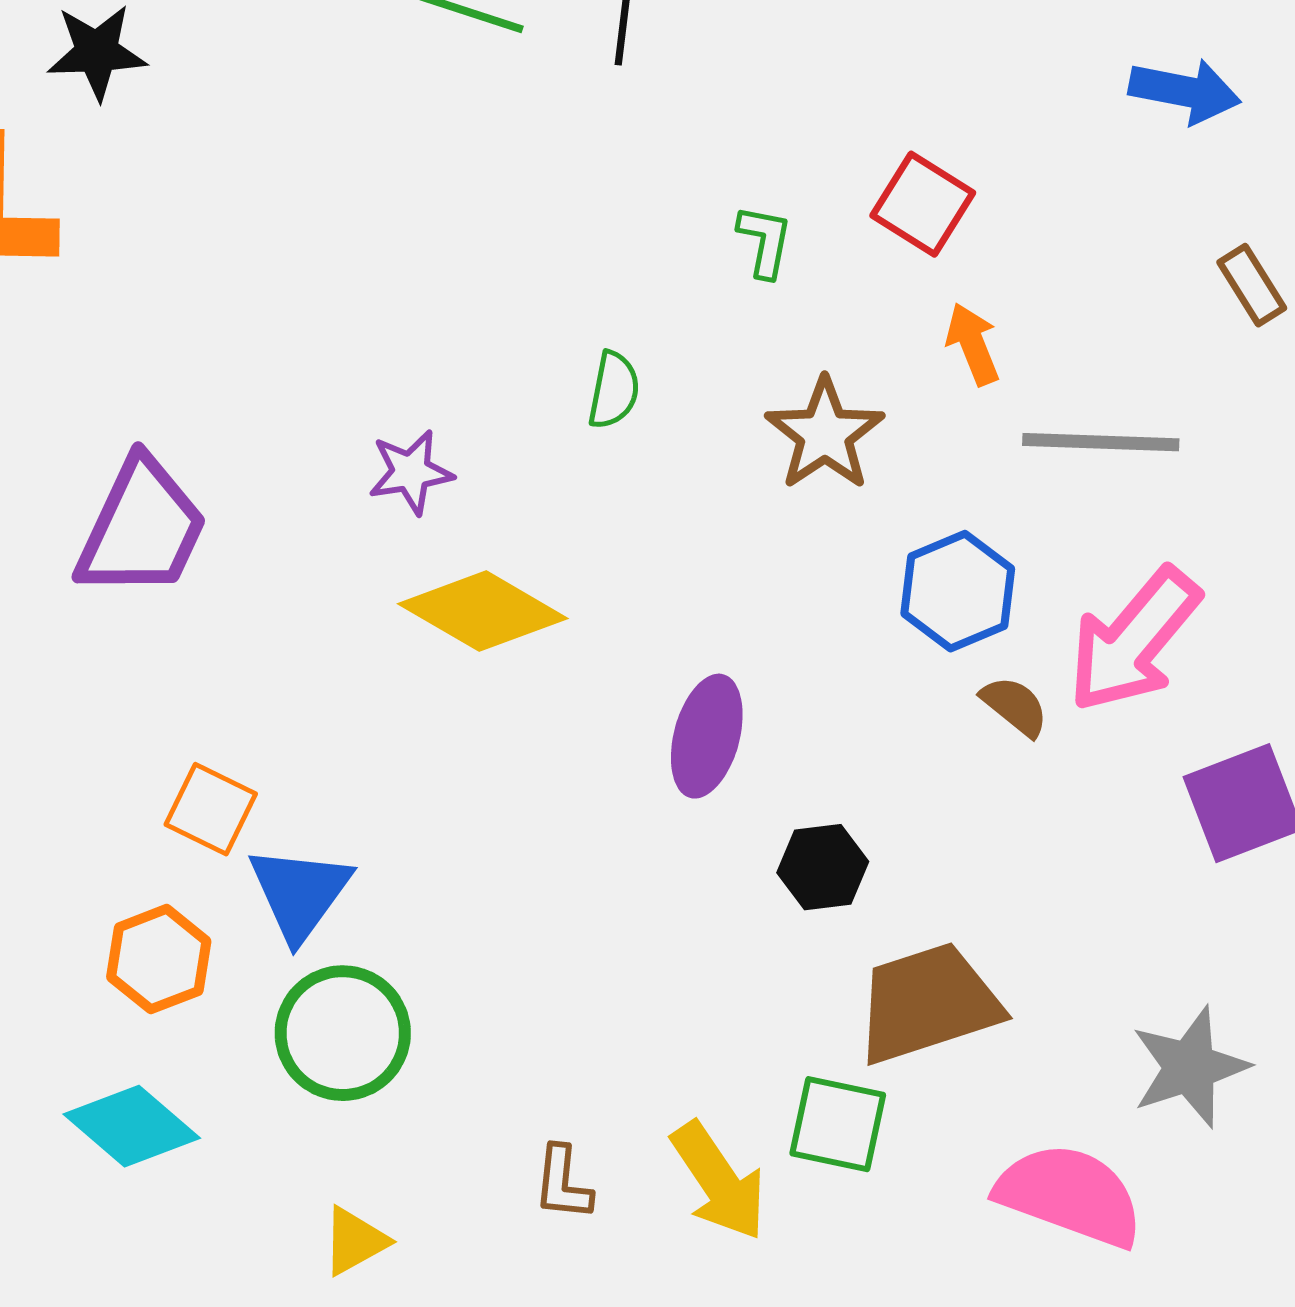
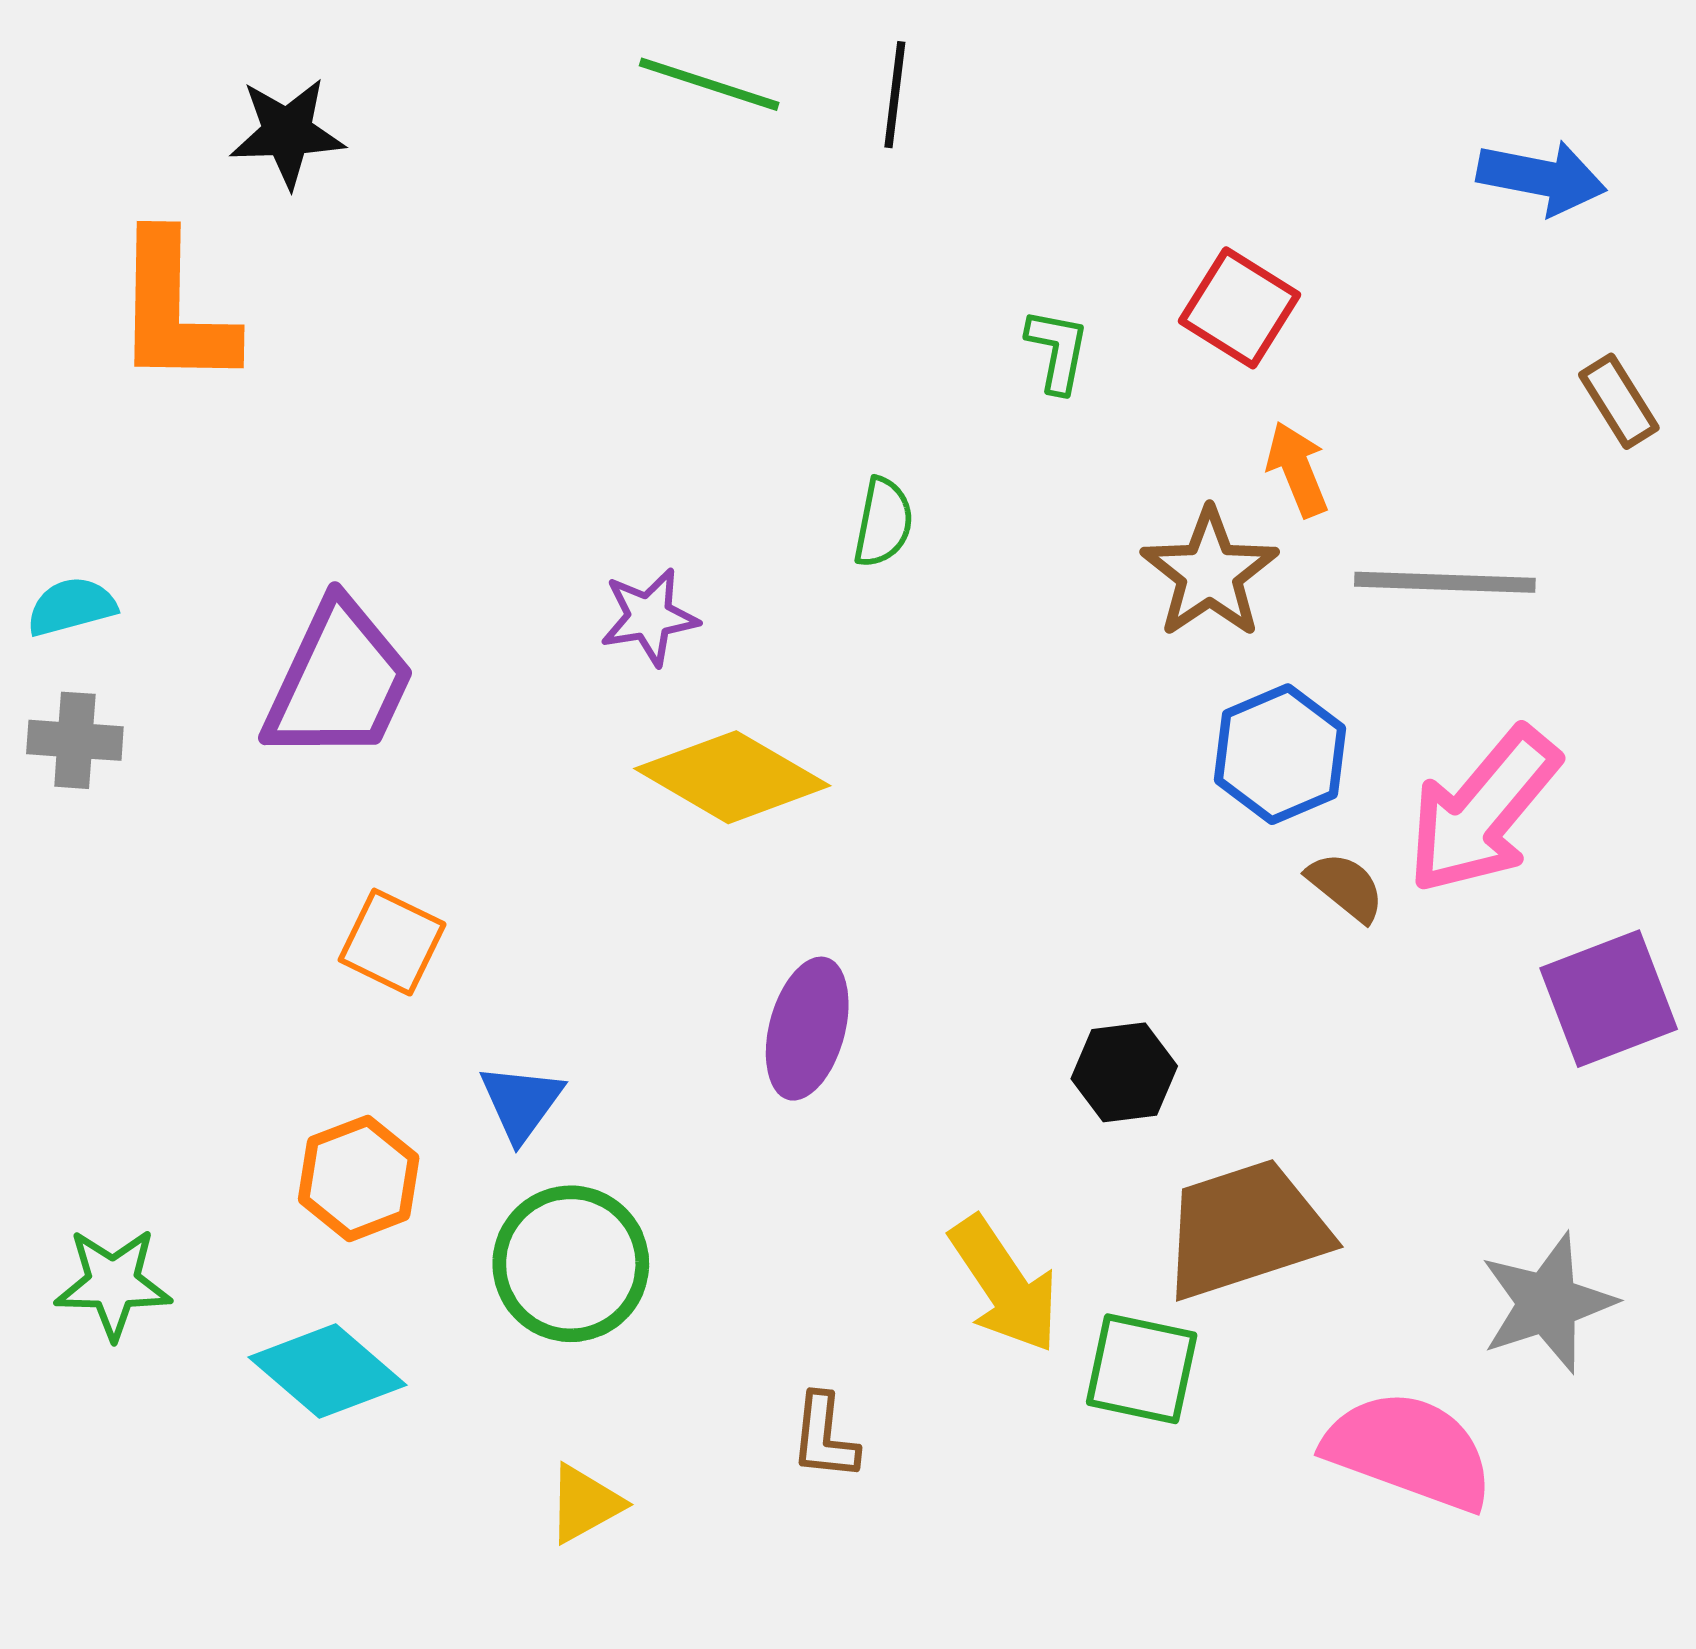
brown star: (825, 434) -> (1210, 573), moved
purple ellipse: (707, 736) -> (807, 1029), moved
orange square: (211, 809) -> (392, 942), moved
blue triangle: (300, 893) -> (521, 1102), size x0.7
yellow arrow: (719, 1181) -> (1004, 1285), moved

